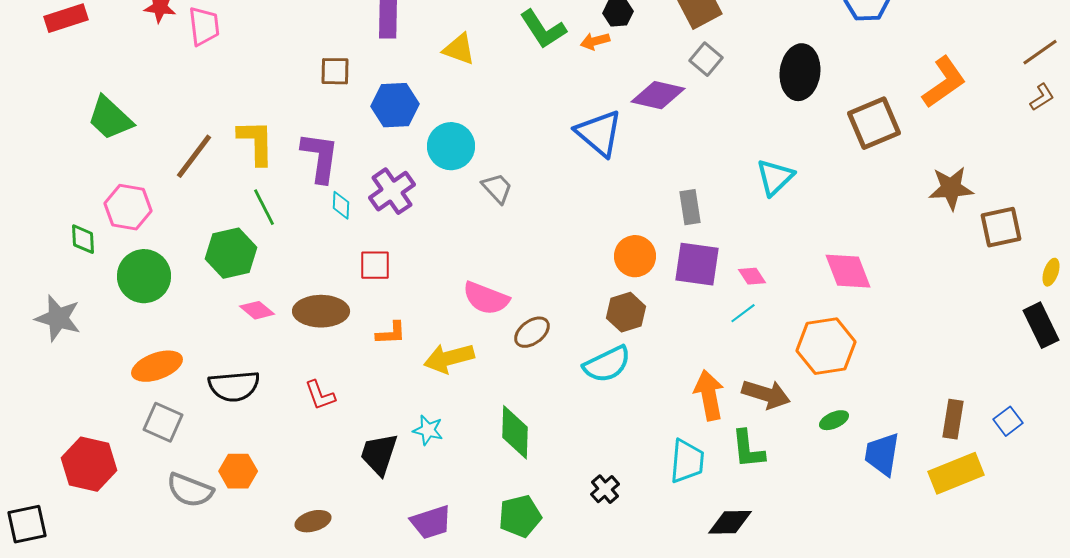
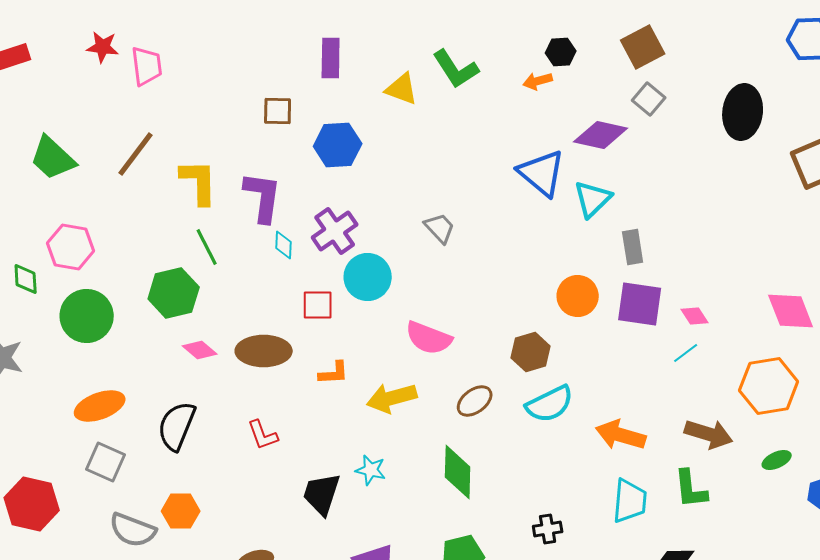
green L-shape: (543, 29) -> (456, 69), moved
cyan circle: (451, 146) -> (368, 277), moved
brown line: (194, 156) -> (136, 154), moved
cyan triangle: (775, 177) -> (593, 199), moved
brown hexagon: (626, 312) -> (531, 352), moved
brown ellipse: (532, 332) -> (475, 401), moved
black semicircle: (234, 386) -> (177, 426), turned 117
orange arrow: (709, 395) -> (621, 435), moved, turned -63
black cross: (605, 489) -> (548, 529), turned 32

